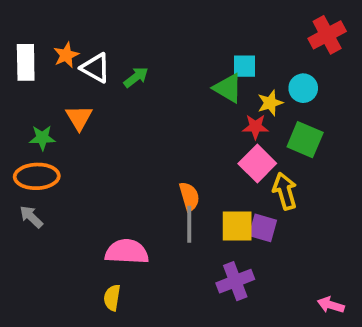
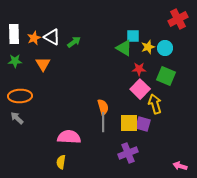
orange star: (66, 55) -> (34, 38), moved
yellow star: (270, 103) -> (148, 47), moved
green star: (42, 138) -> (15, 61), moved

